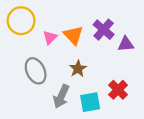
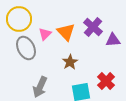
gray ellipse: (36, 71) -> (26, 48), moved
gray arrow: (61, 96) -> (40, 87), moved

